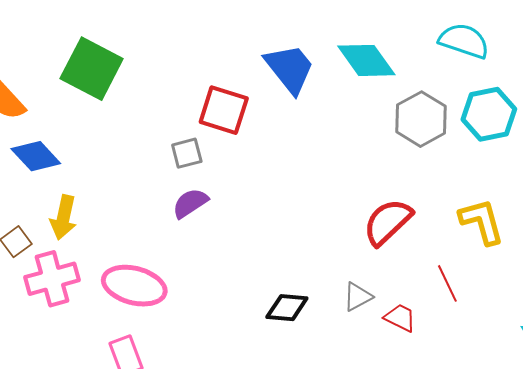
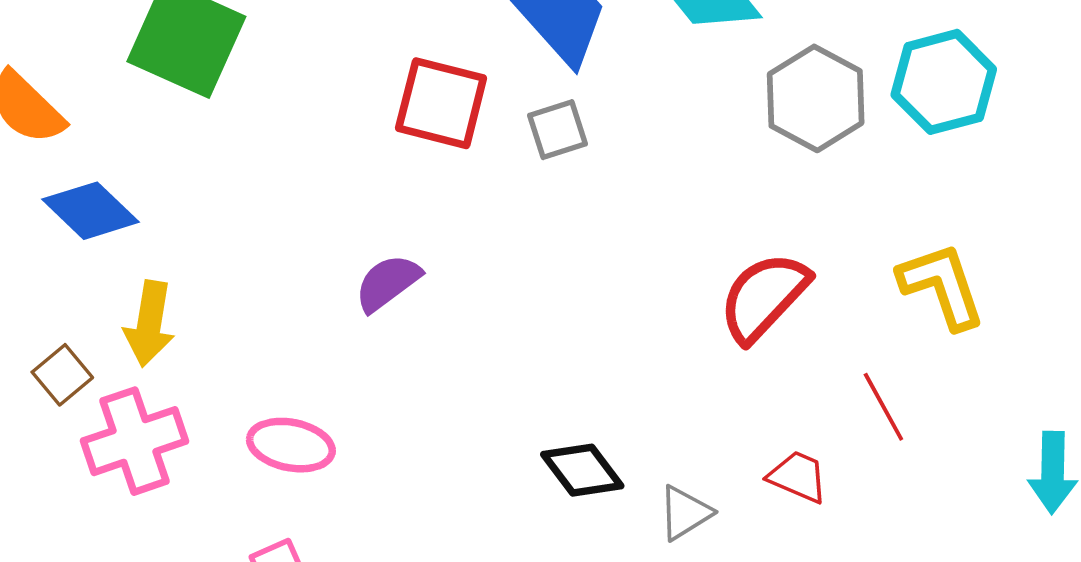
gray square: (187, 153) -> (558, 130), moved
pink ellipse: (134, 286) -> (291, 445), size x0.7
gray triangle: (358, 297) -> (685, 513), moved
black diamond: (287, 308) -> (582, 470), turned 51

